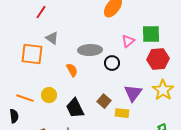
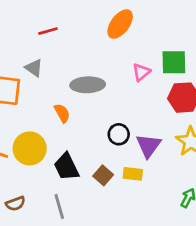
red line: (41, 12) -> (48, 31), moved, turned 40
black circle: (112, 63) -> (119, 134), moved
yellow circle: (49, 95) -> (30, 148), size x1.5
brown square: (104, 101) -> (103, 175), moved

